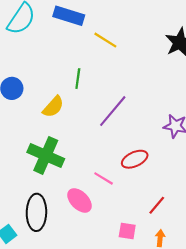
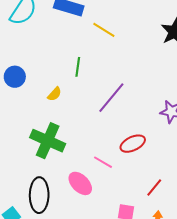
yellow semicircle: (53, 107) -> (54, 94), size x0.7

